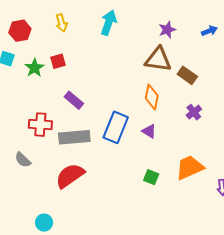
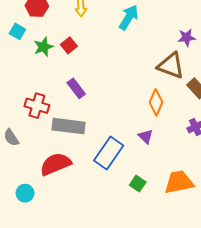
red square: (58, 61) -> (69, 45), turned -35
blue rectangle: (116, 127) -> (109, 153), moved
cyan circle: (44, 223) -> (25, 193), moved

